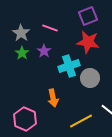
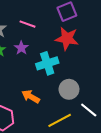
gray circle: (90, 78) -> (69, 89), moved
orange arrow: (53, 98) -> (31, 97), turned 132

